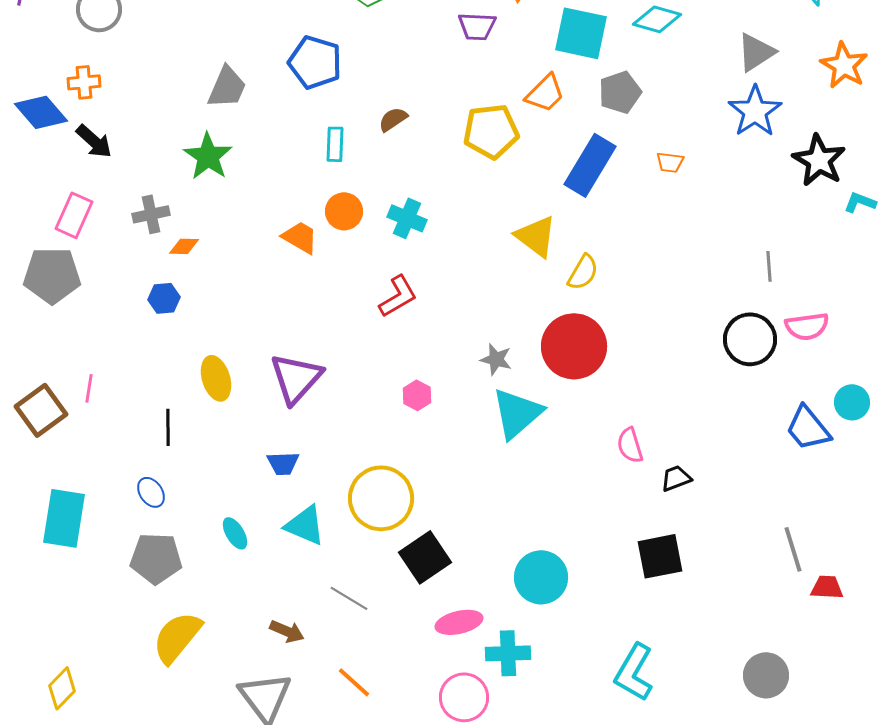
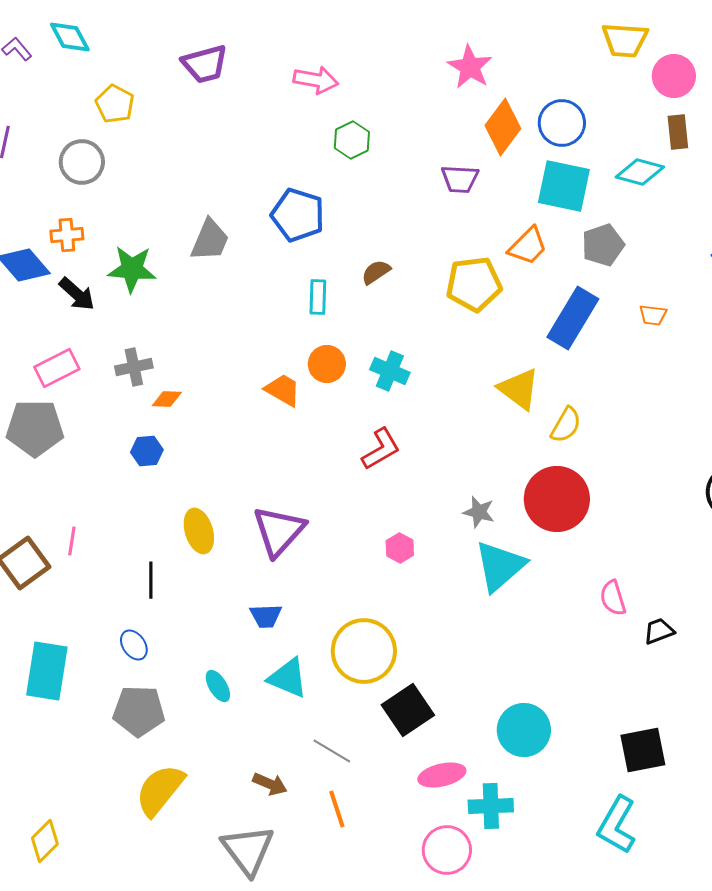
green star: (208, 156) -> (132, 269), moved, turned -30
pink rectangle: (74, 215) -> (57, 368), turned 39
black square: (660, 556) -> (643, 750), moved
orange line: (354, 682) -> (337, 809), moved, turned 30

